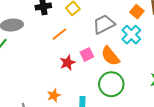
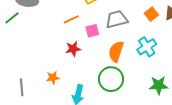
cyan cross: (131, 35) -> (147, 47), moved
pink square: (87, 54) -> (92, 31), moved
orange semicircle: (110, 56) -> (116, 51), turned 45

